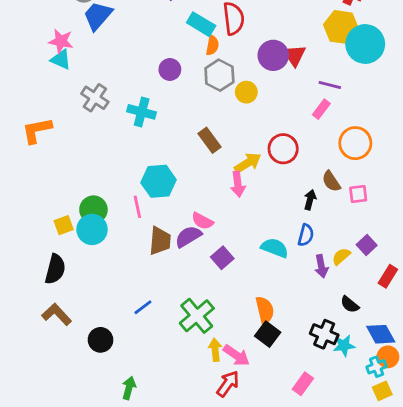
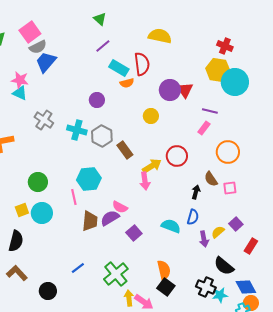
orange semicircle: (212, 45) -> (127, 83), turned 64
gray hexagon: (219, 75) -> (102, 136), moved
green circle: (93, 210) -> (38, 182), moved
black semicircle: (350, 304) -> (224, 266), size x1.5

